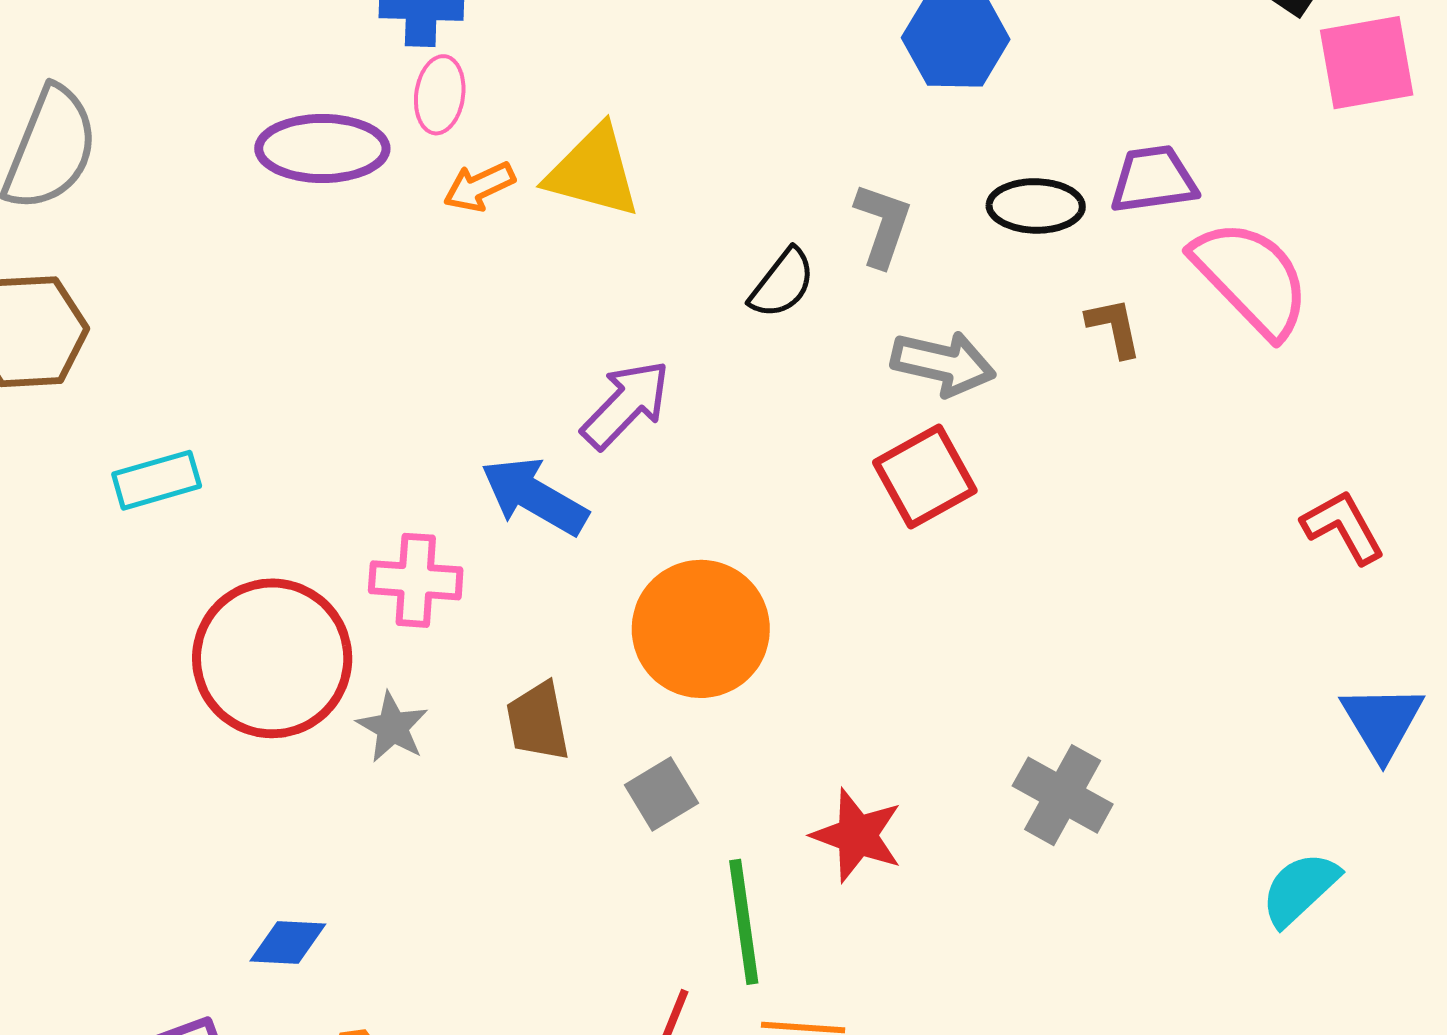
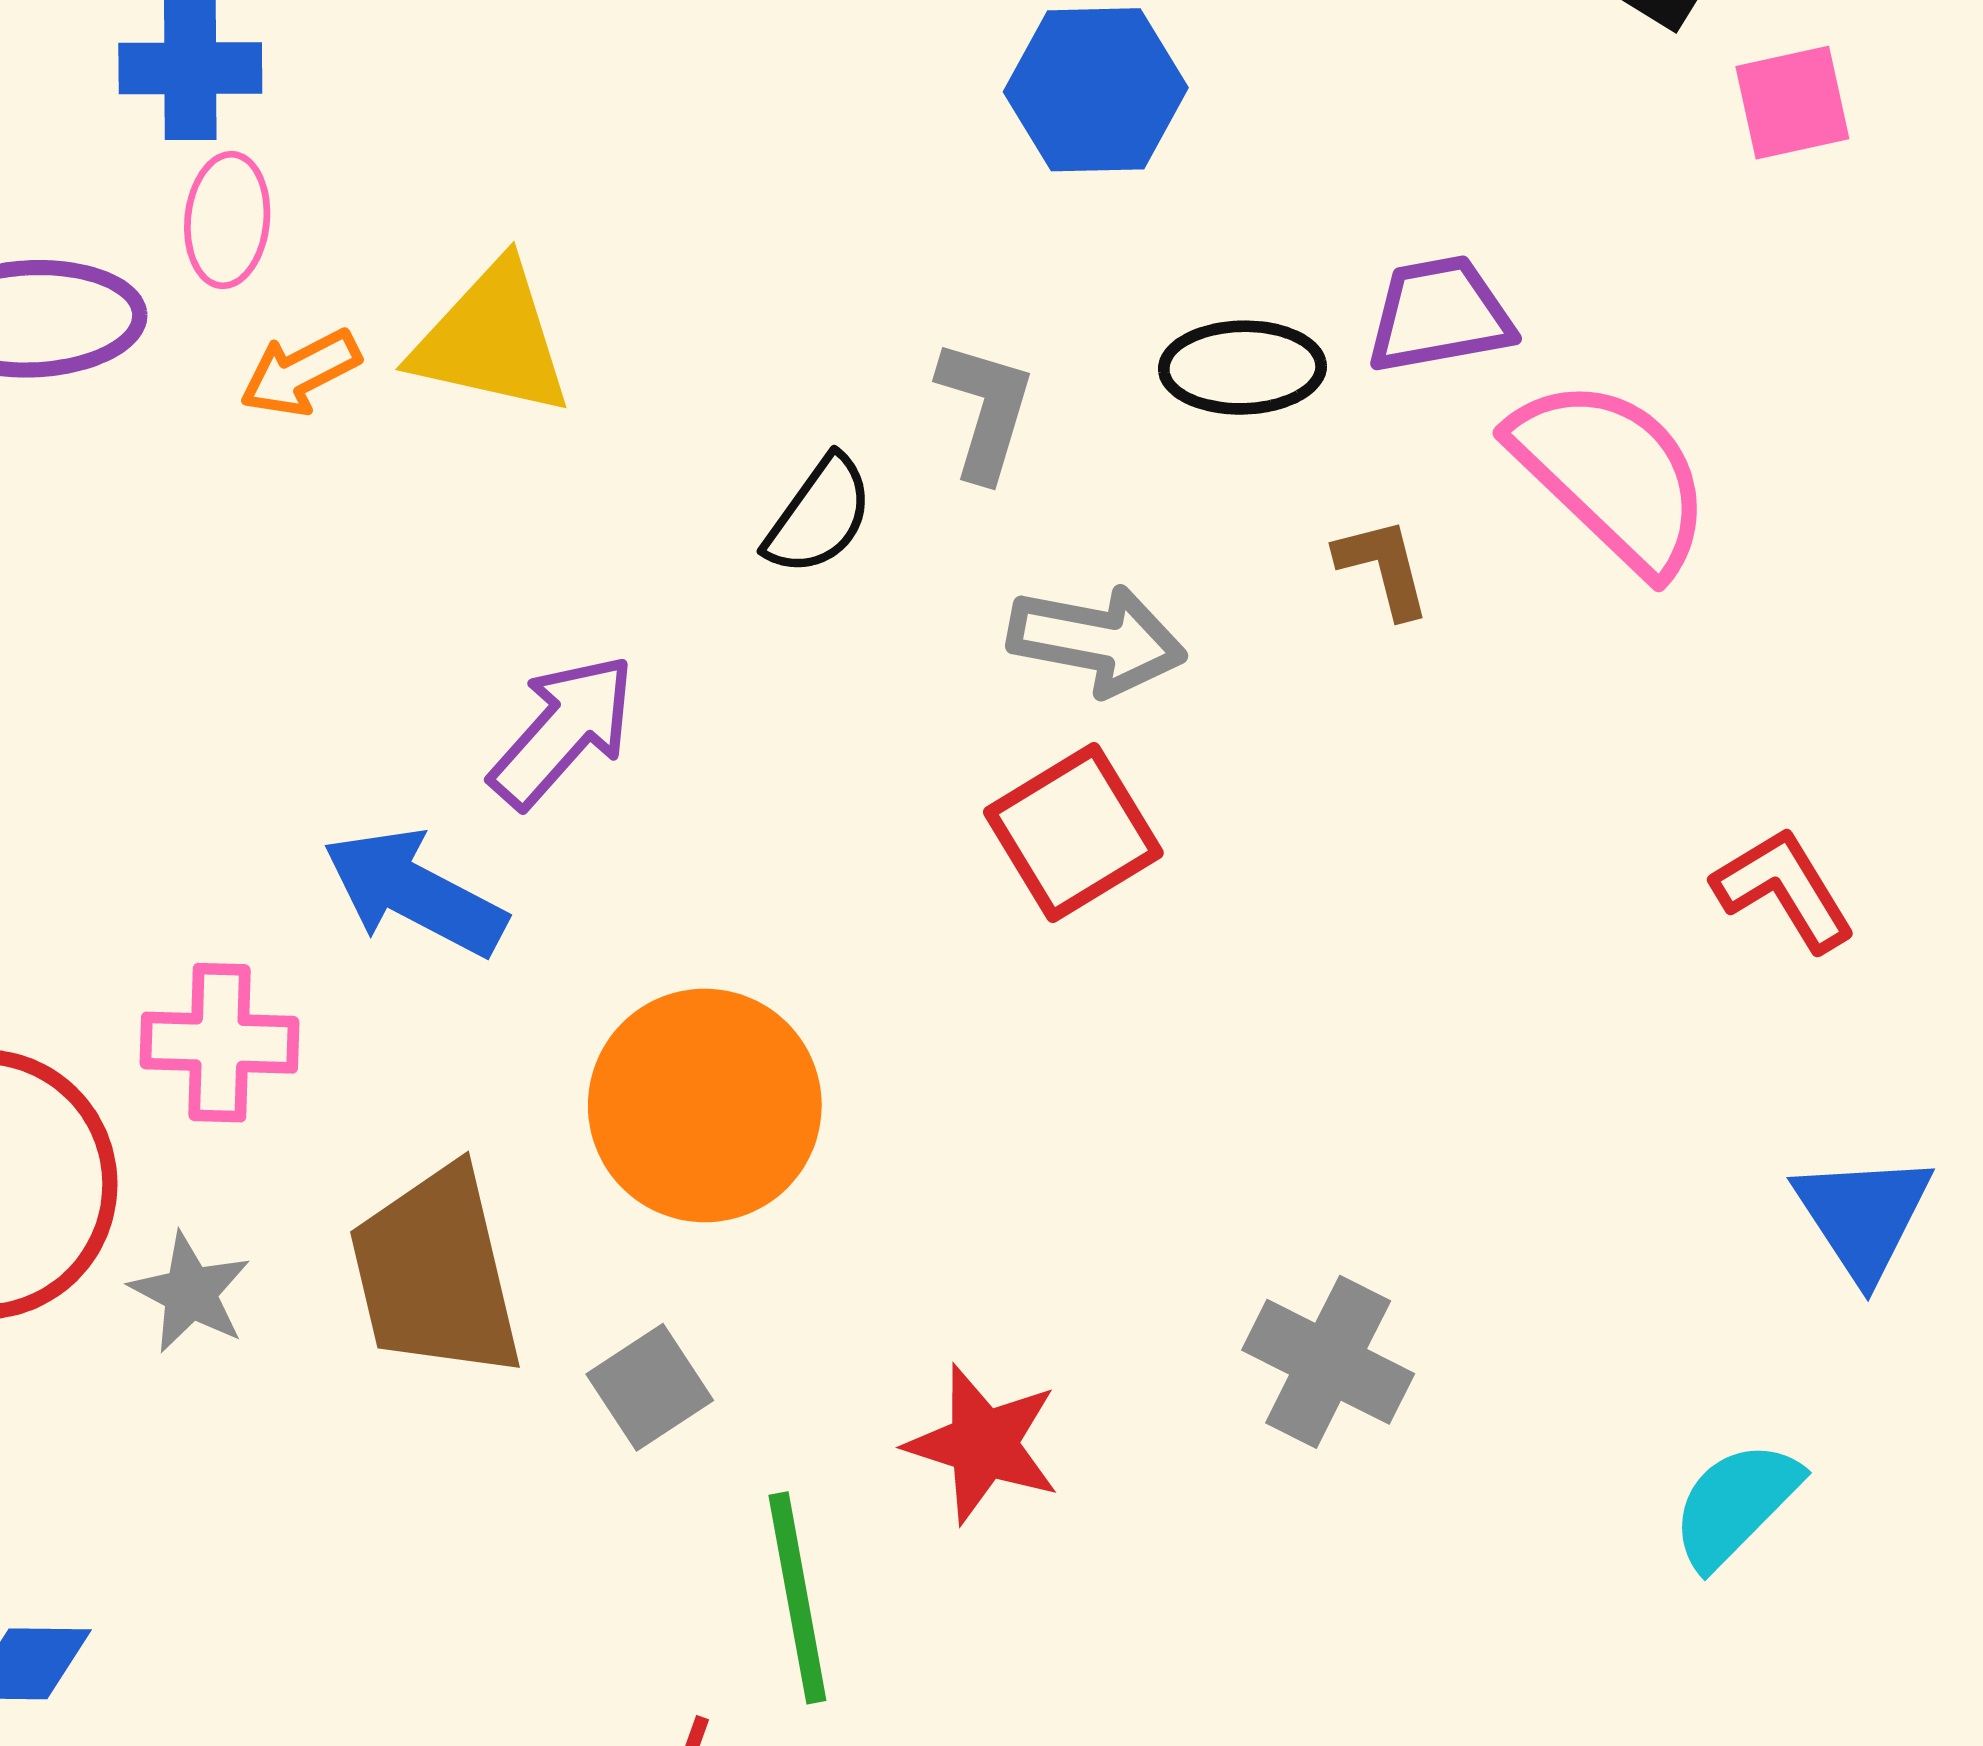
pink square: (1367, 63) -> (1792, 103), size x0.7
brown trapezoid: (538, 721) -> (436, 1273), size x1.6

